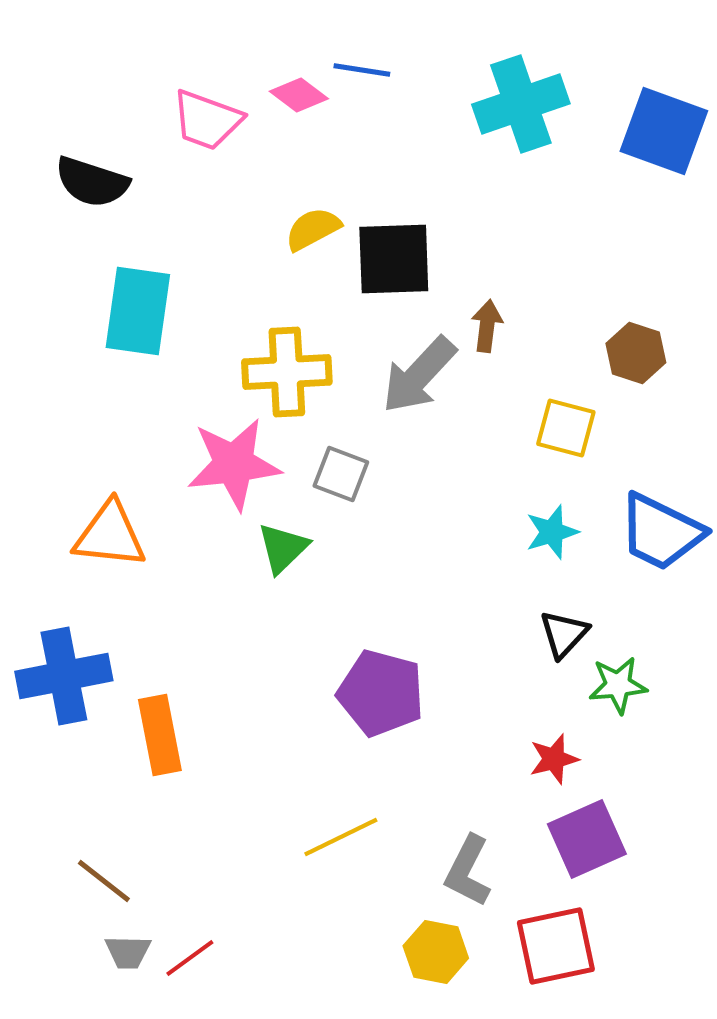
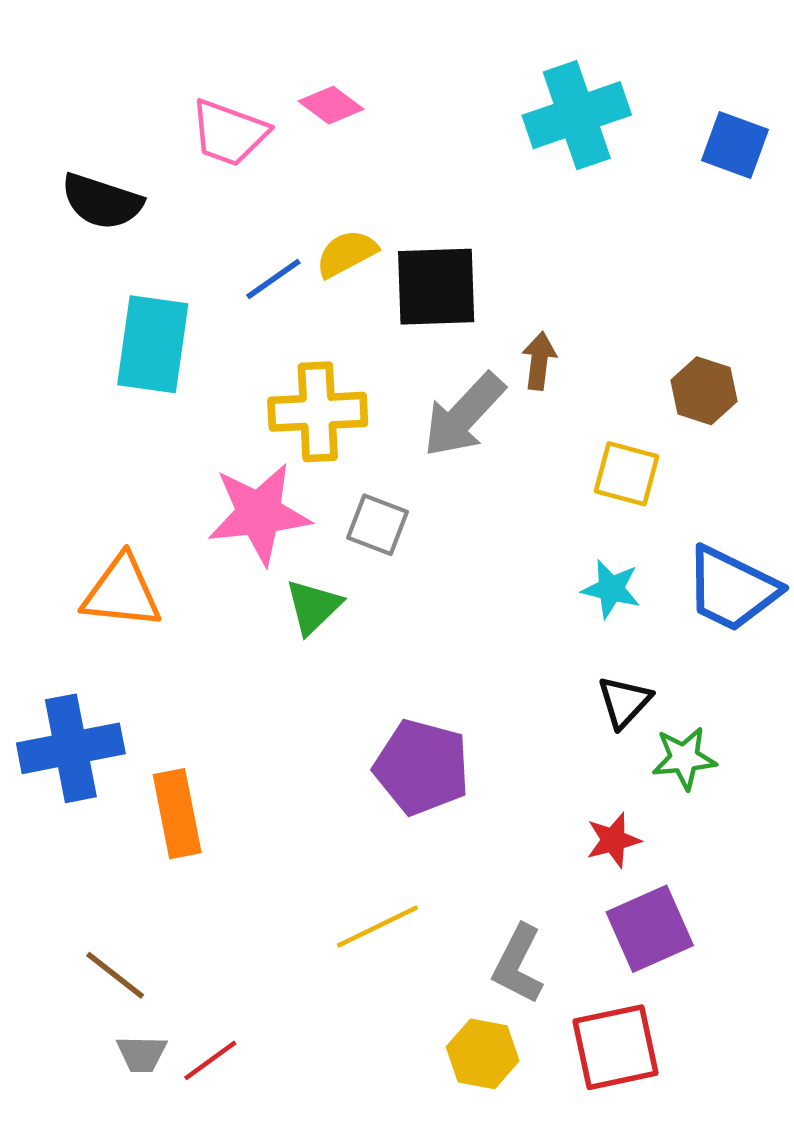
blue line: (362, 70) -> (273, 279), moved, turned -44
blue square: (664, 131) -> (735, 145), size x0.7
cyan star: (552, 532) -> (611, 589), turned 30

